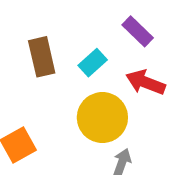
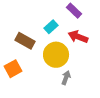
brown rectangle: (42, 57) -> (25, 41), moved, turned -48

